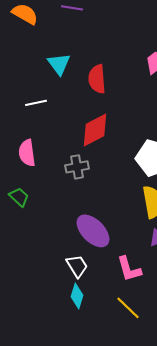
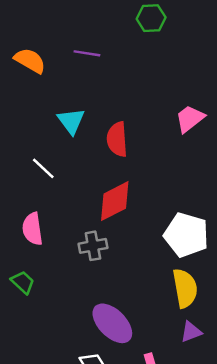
white line: (36, 103) -> (43, 168), turned 55

